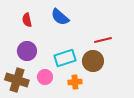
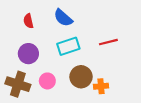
cyan rectangle: (65, 58) -> (68, 46), moved
brown circle: (93, 61) -> (81, 77), moved
orange cross: (75, 82) -> (101, 86), moved

